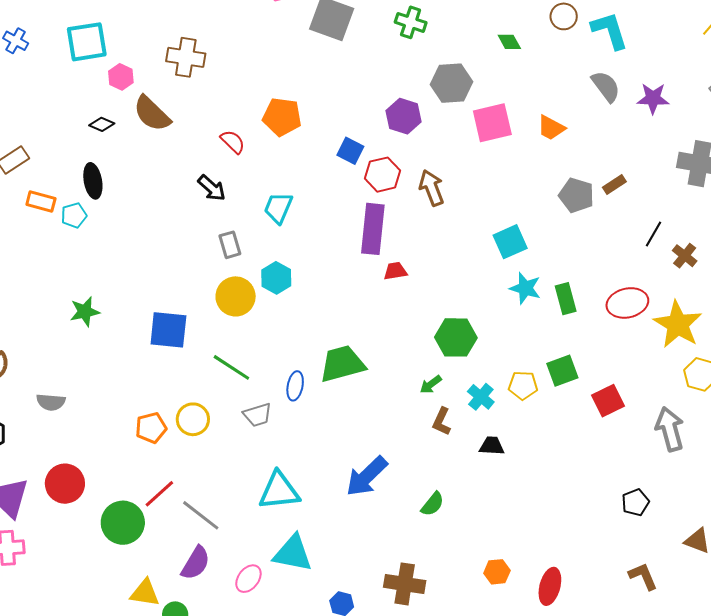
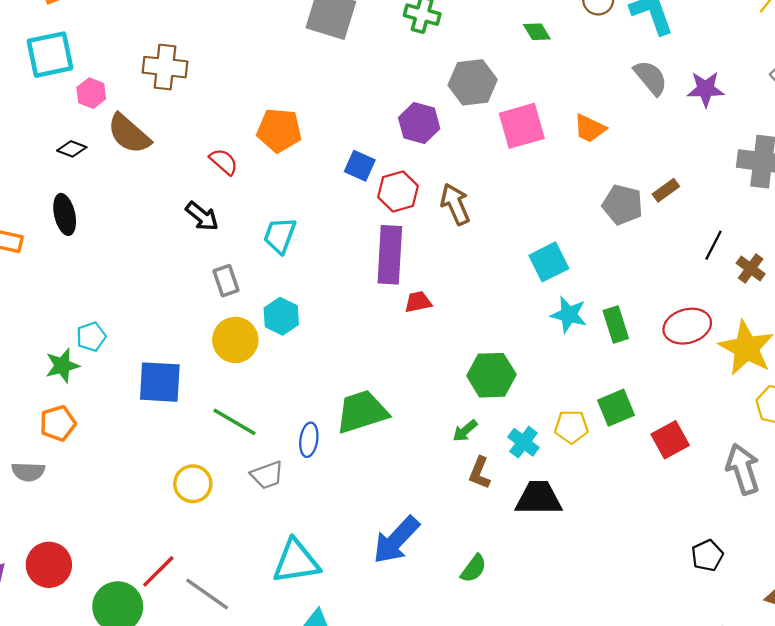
cyan pentagon: (74, 215) -> (91, 337), moved
orange pentagon: (151, 428) -> (58, 423), moved
black trapezoid: (492, 446) -> (539, 498), size x1.6

